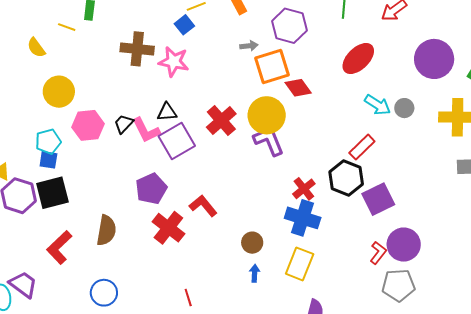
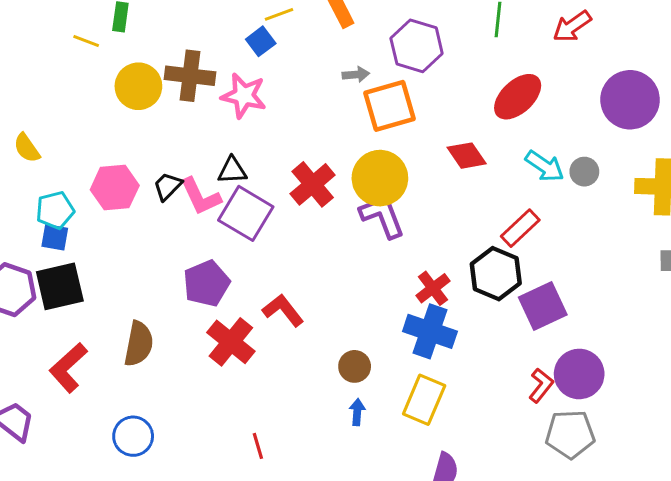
yellow semicircle: (36, 48) -> (27, 148), moved
red diamond: (298, 88) -> (467, 156), moved
yellow circle: (59, 92) -> (138, 86), moved
purple square: (177, 141) -> (246, 213), turned -30

